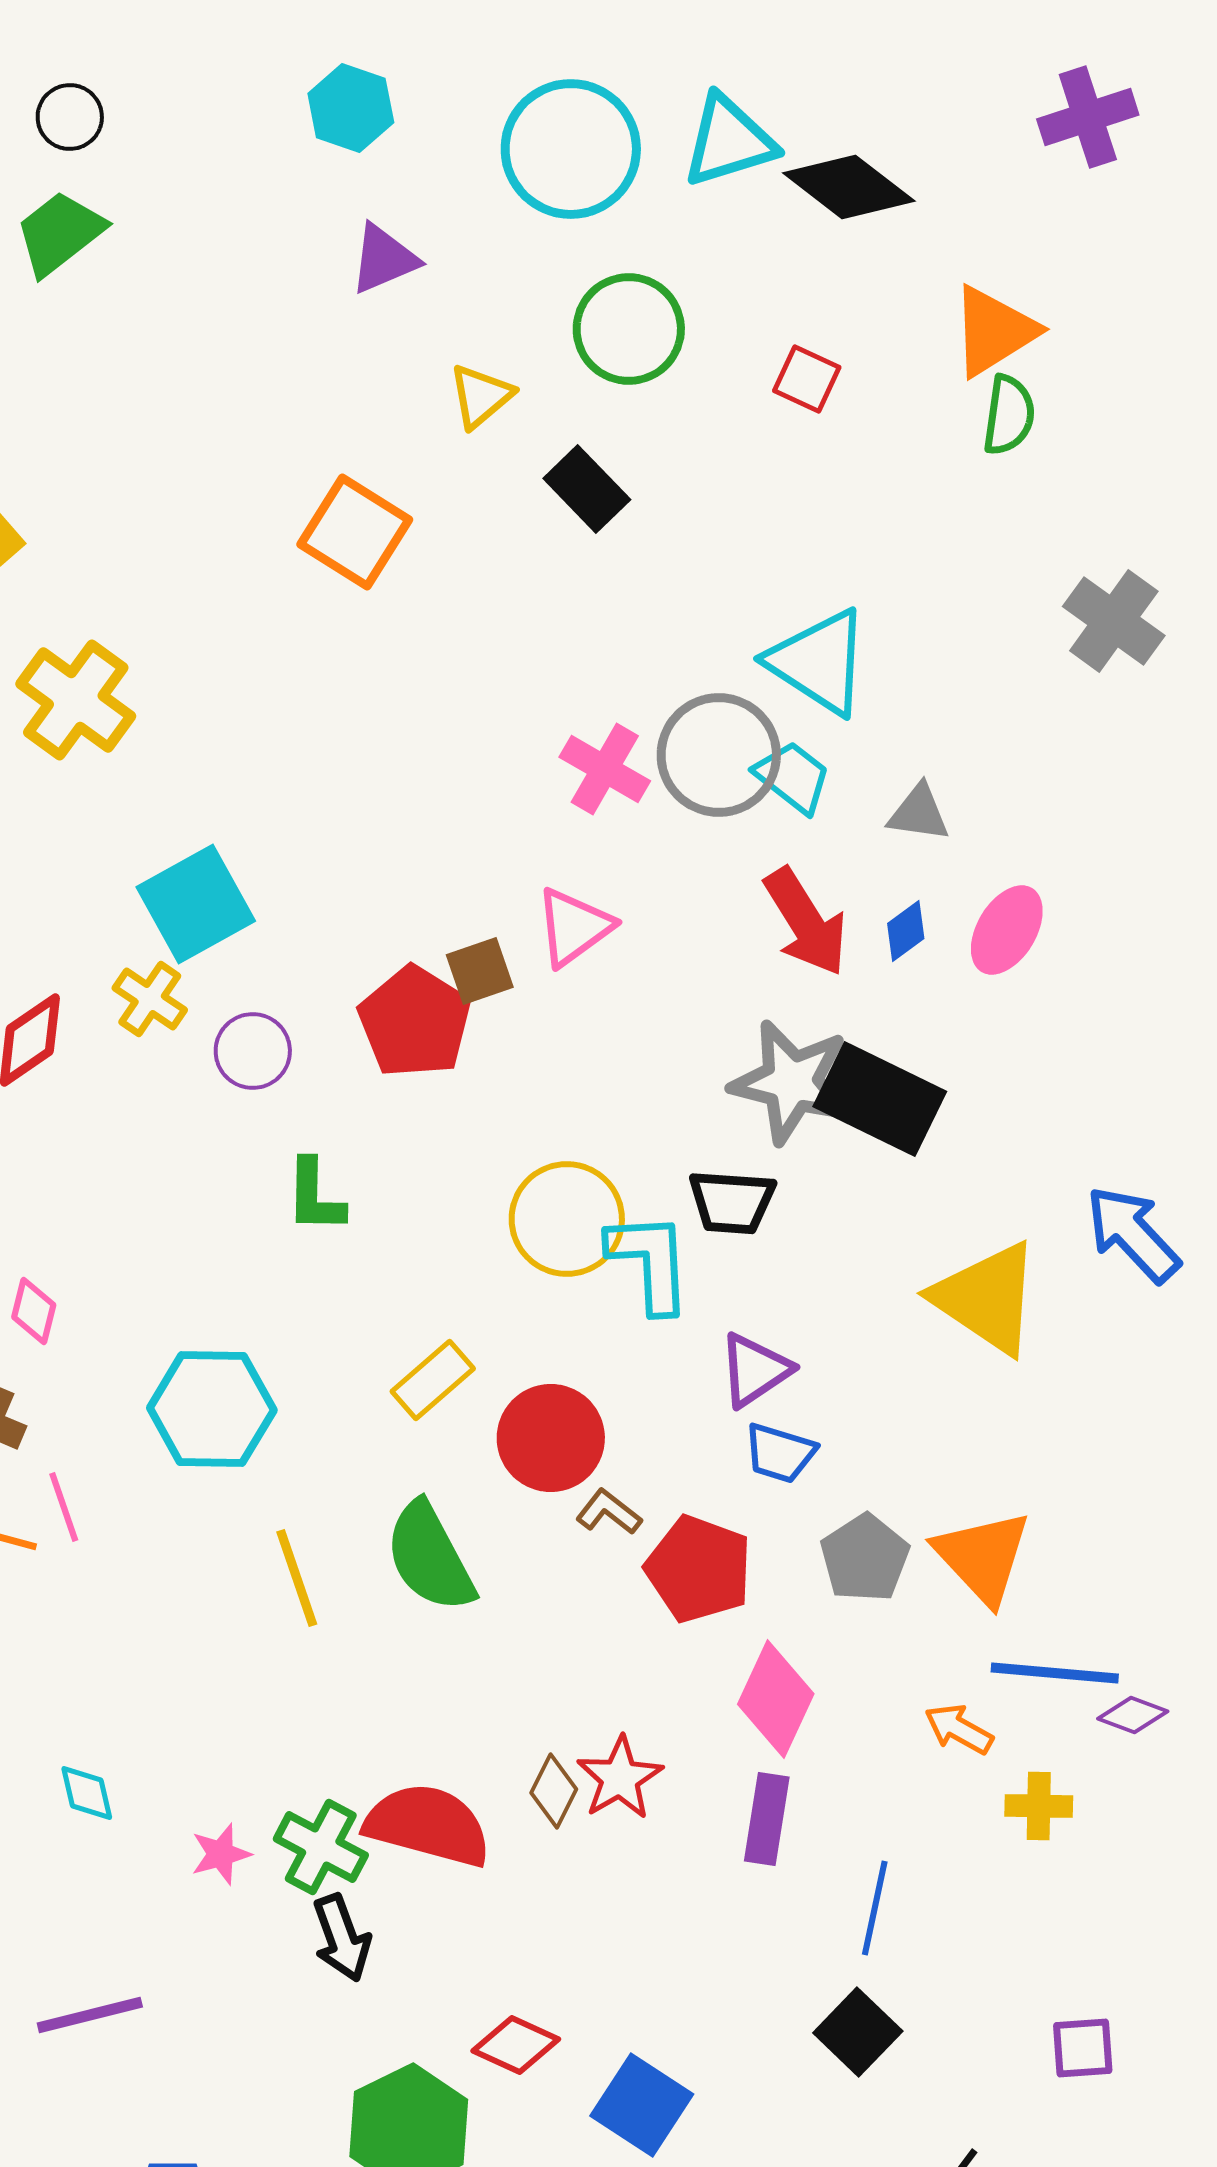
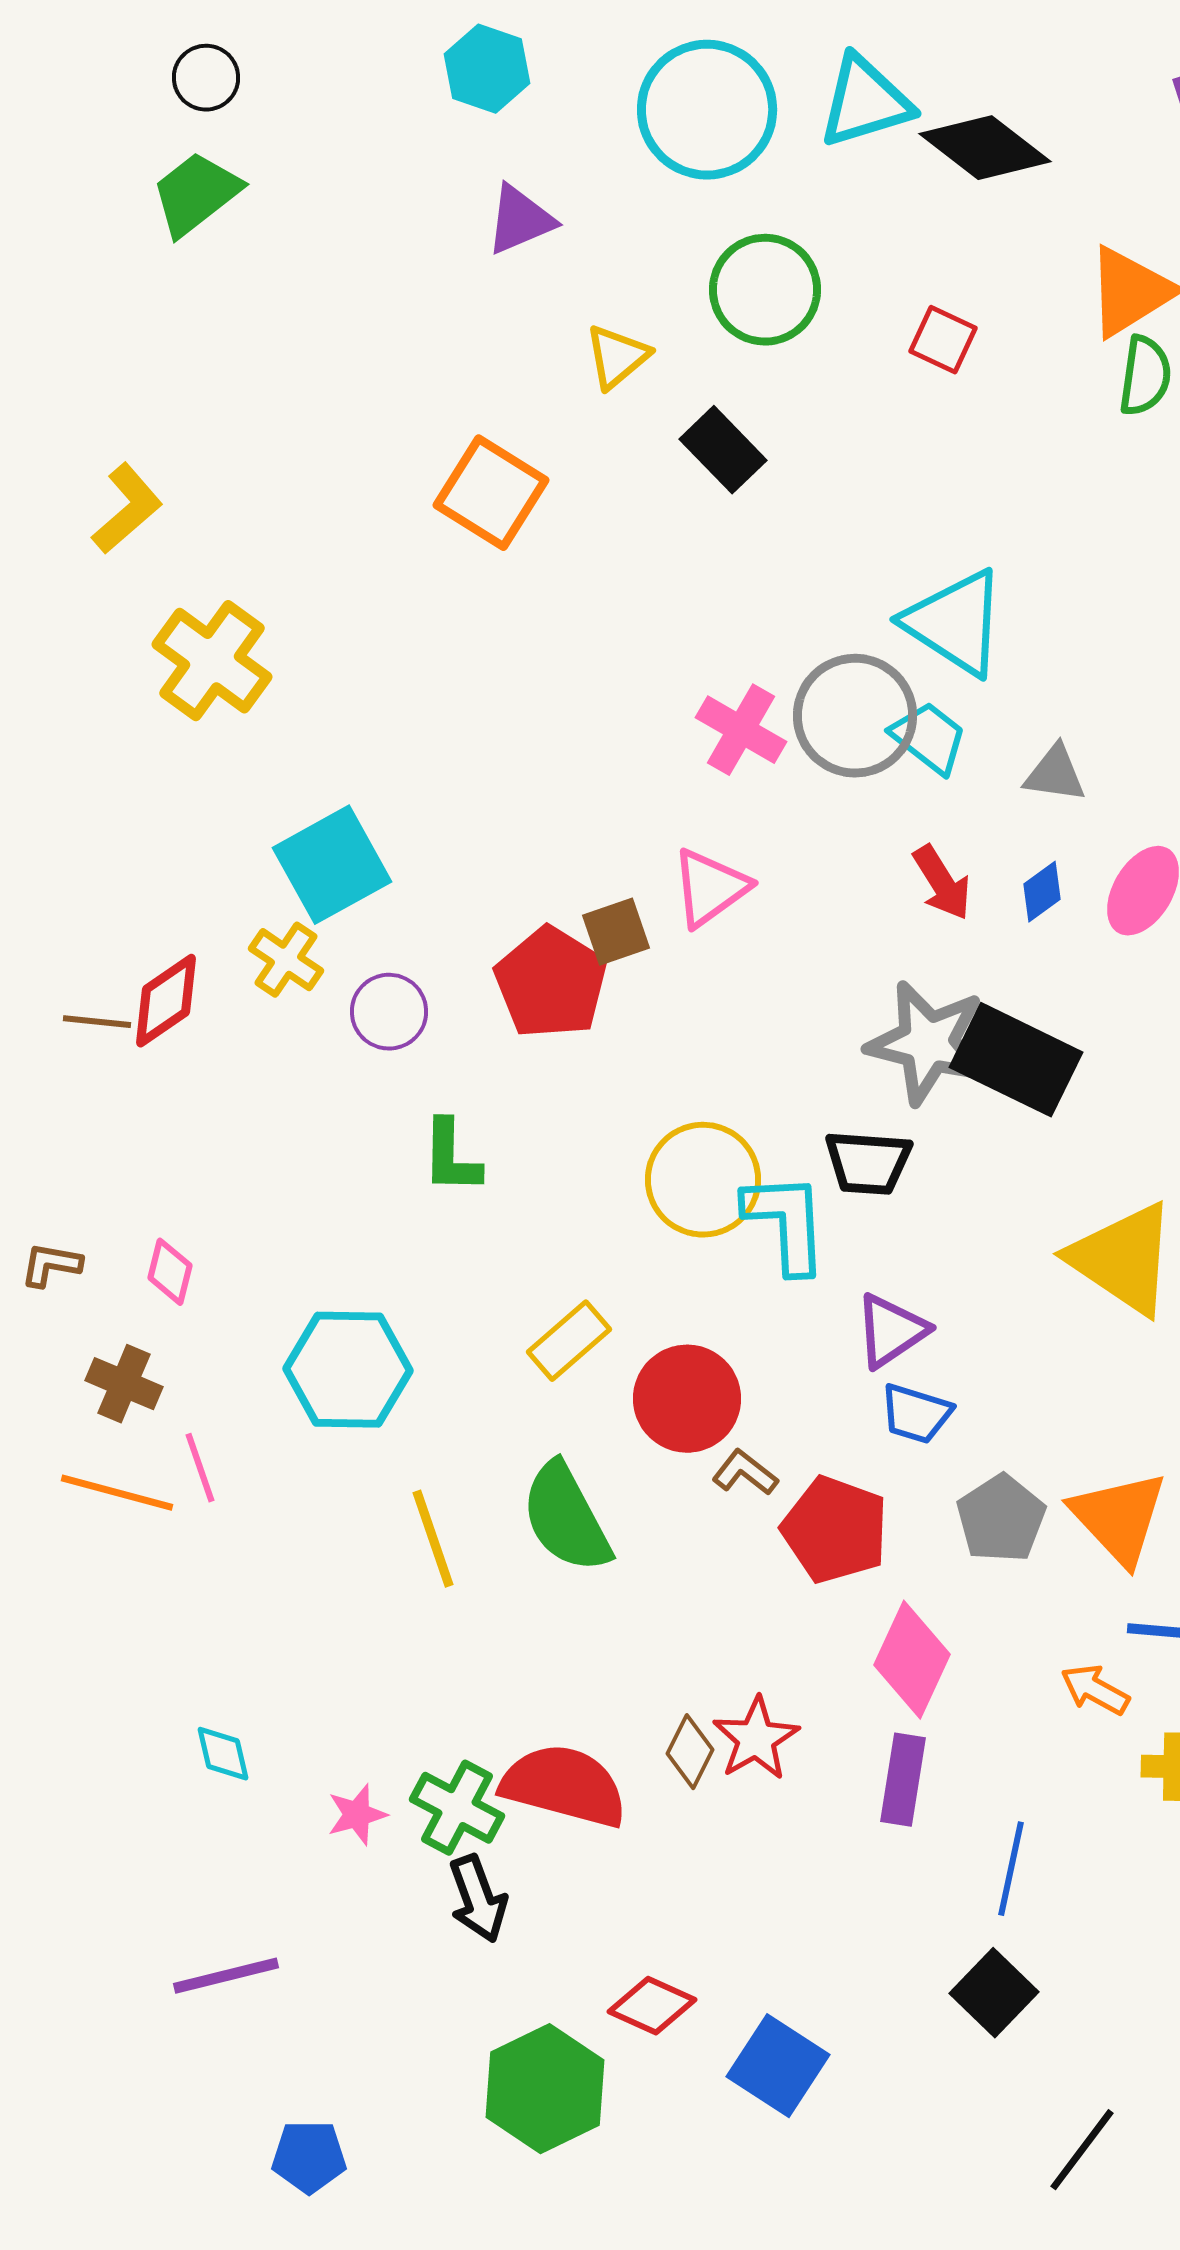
red arrow: (806, 922) -> (942, 883), size x0.7

